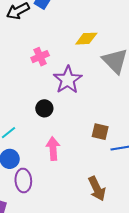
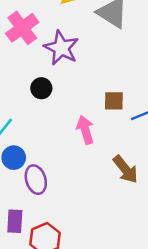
pink cross: (40, 57) -> (22, 28), size x1.5
pink arrow: (53, 149) -> (85, 130), moved

